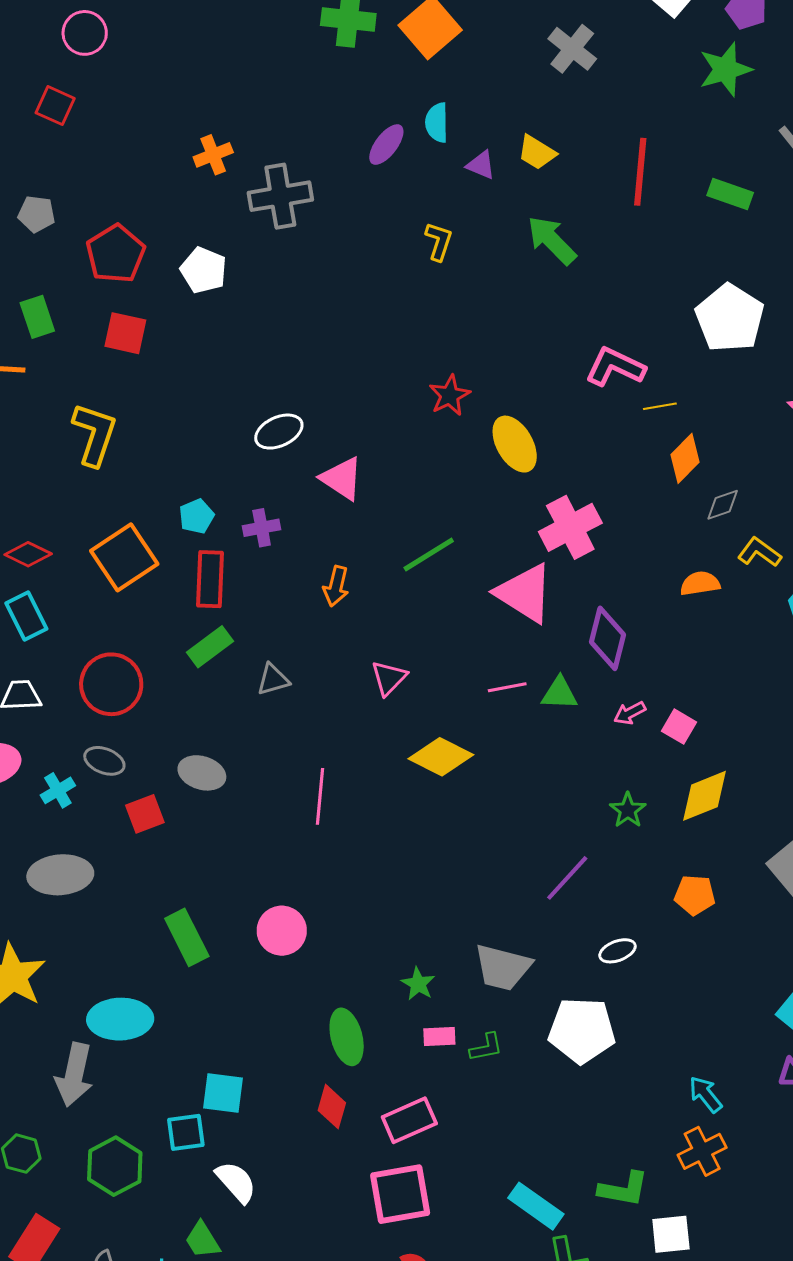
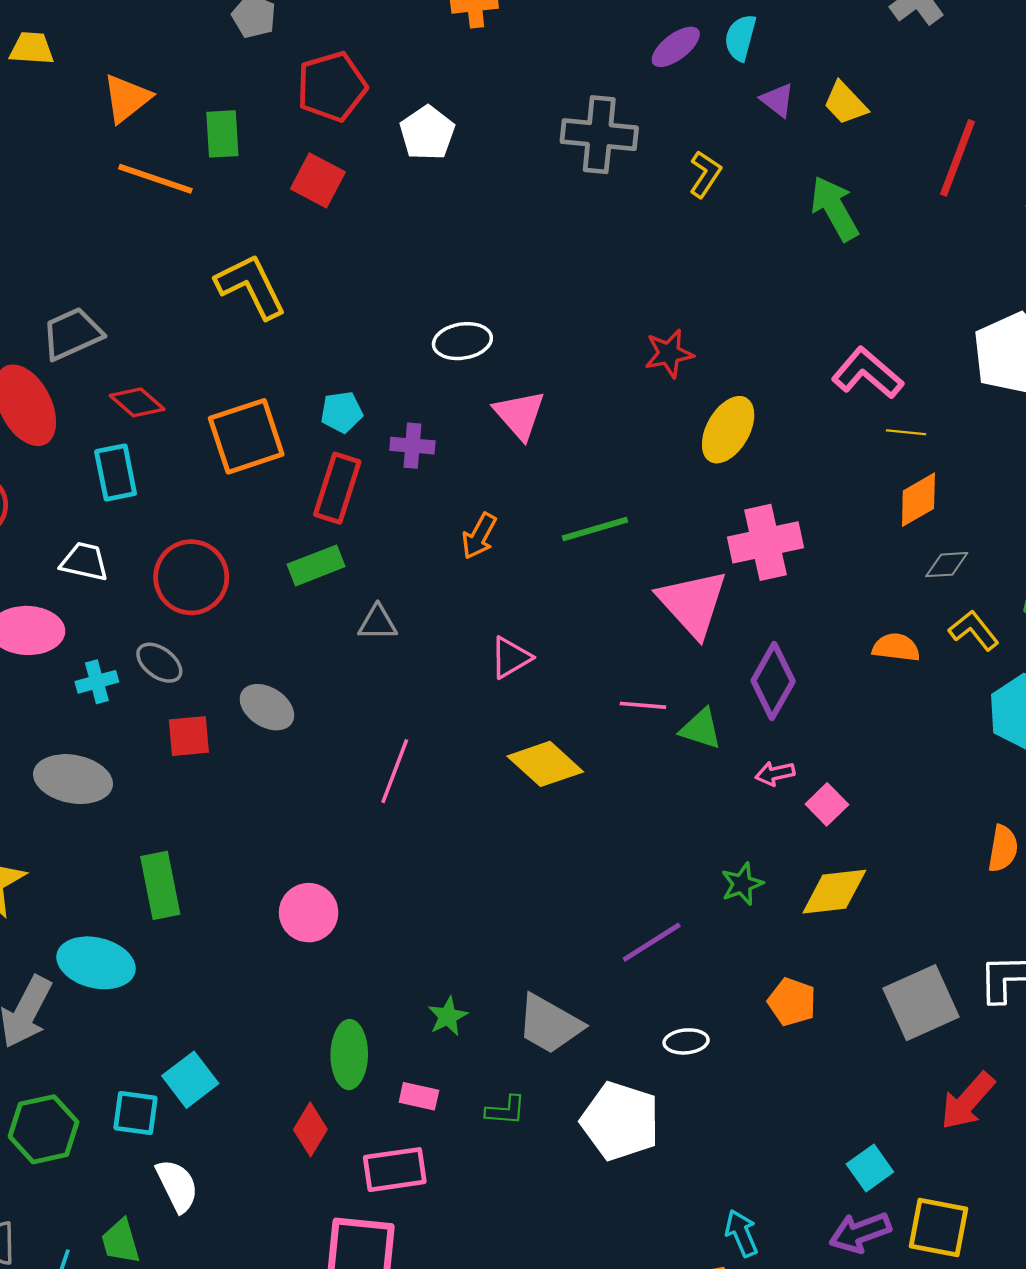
gray cross: (280, 196) -> (599, 135), moved
yellow L-shape: (95, 434) -> (251, 286), turned -60
yellow ellipse: (515, 444) -> (728, 430), turned 44
green rectangle: (187, 937) -> (160, 885), moved
pink rectangle: (439, 1036) -> (419, 1096), moved
cyan square: (223, 1093) -> (190, 1080), turned 30

